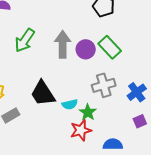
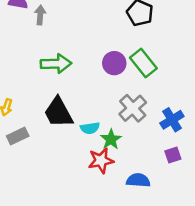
green arrow: (25, 40) -> (56, 64), moved, turned -130
gray arrow: (63, 44) -> (40, 15), moved, size x0.6
gray cross: (104, 85) -> (133, 108), turned -30

